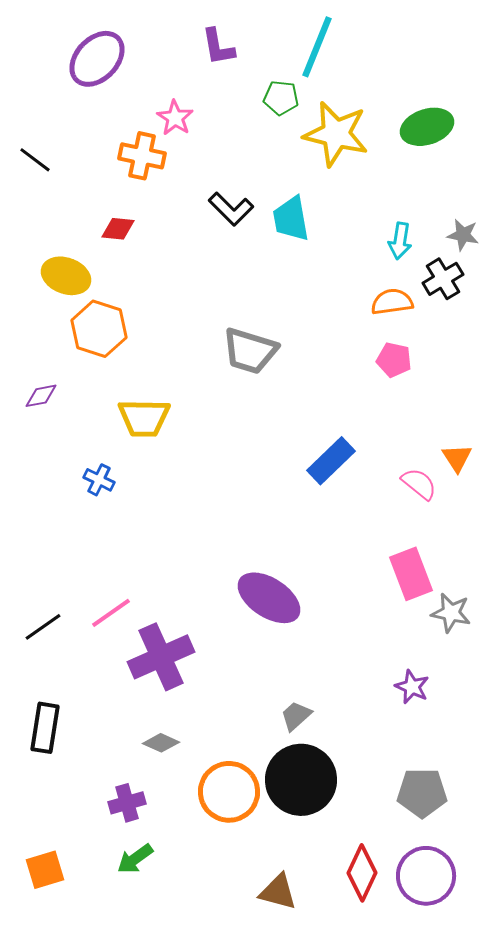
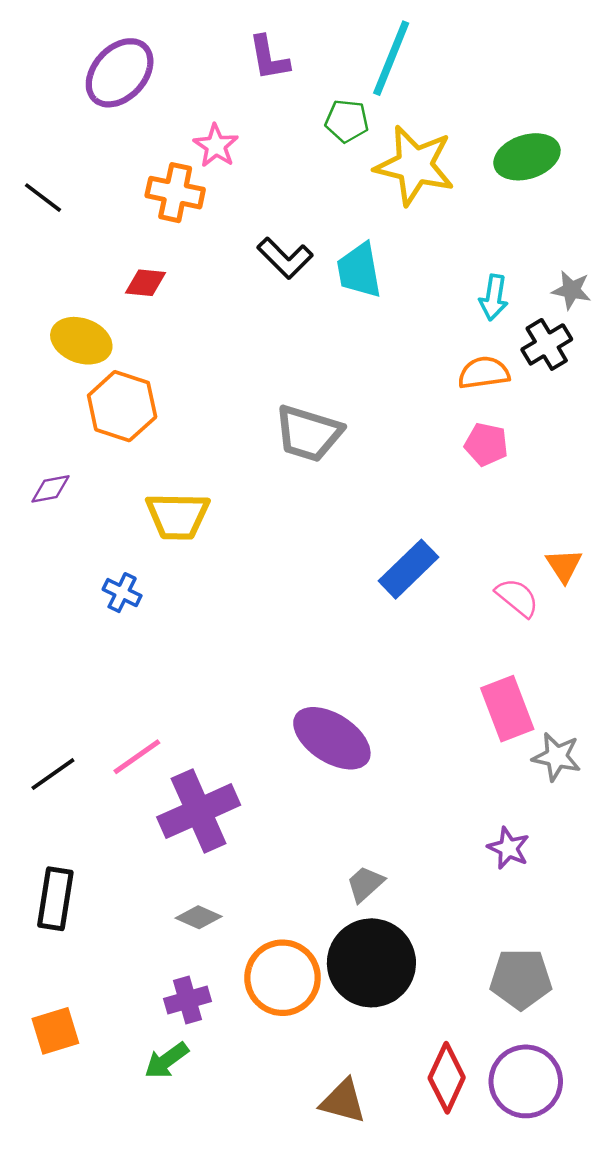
purple cross: (127, 803) -> (187, 1000), moved
orange square: (45, 870) -> (55, 1031), moved

